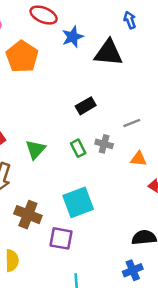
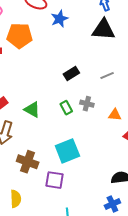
black triangle: (108, 53) -> (103, 30), moved
orange pentagon: (22, 57) -> (19, 36), turned -30
gray line: (132, 123) -> (107, 75), moved
green triangle: (35, 149) -> (32, 110), turned -42

